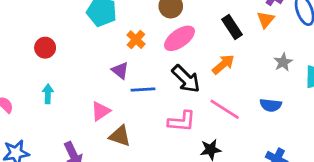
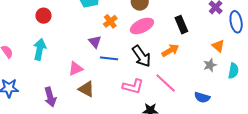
orange triangle: (266, 20) -> (218, 46), moved, turned -40
gray star: (283, 62) -> (210, 65), moved
cyan arrow: (48, 94) -> (40, 49), size x1.5
blue semicircle: (271, 105) -> (202, 97), moved

